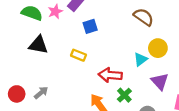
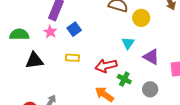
pink star: (55, 11) -> (50, 32), moved
yellow circle: (158, 48) -> (141, 18), moved

